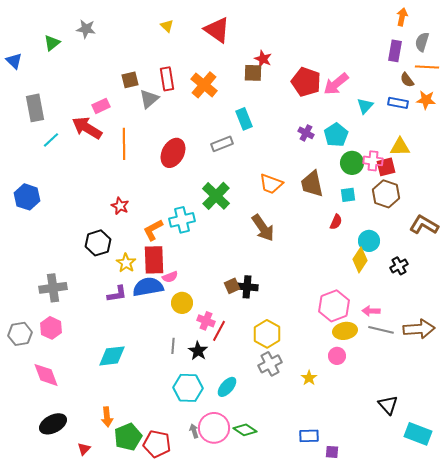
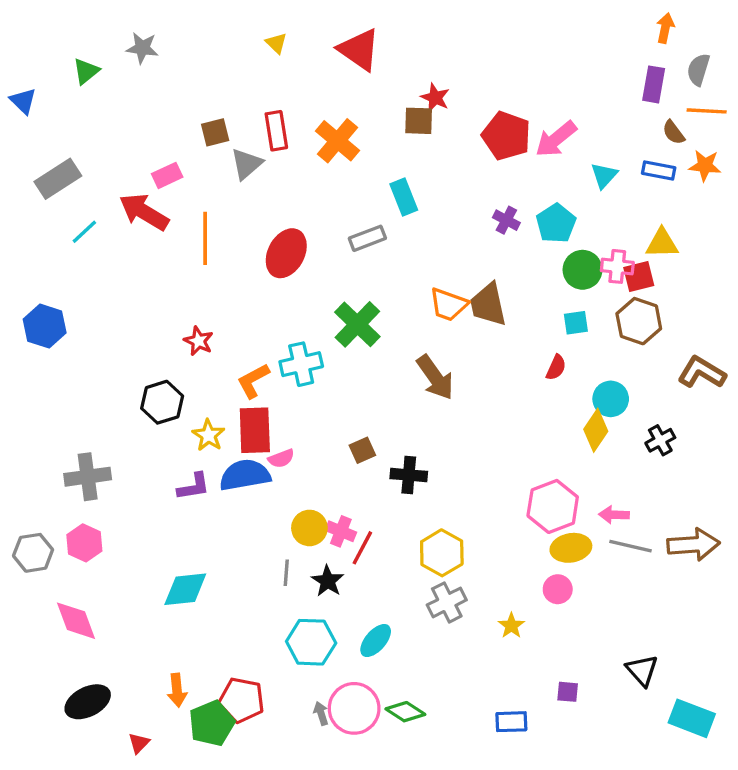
gray rectangle: (35, 108) -> (58, 179), turned 68
brown trapezoid: (312, 184) -> (488, 305), moved
brown square: (232, 286) -> (362, 450), moved
yellow circle: (182, 303) -> (309, 528), moved
red pentagon: (157, 444) -> (242, 700), moved
purple square: (332, 452) -> (568, 692), moved

